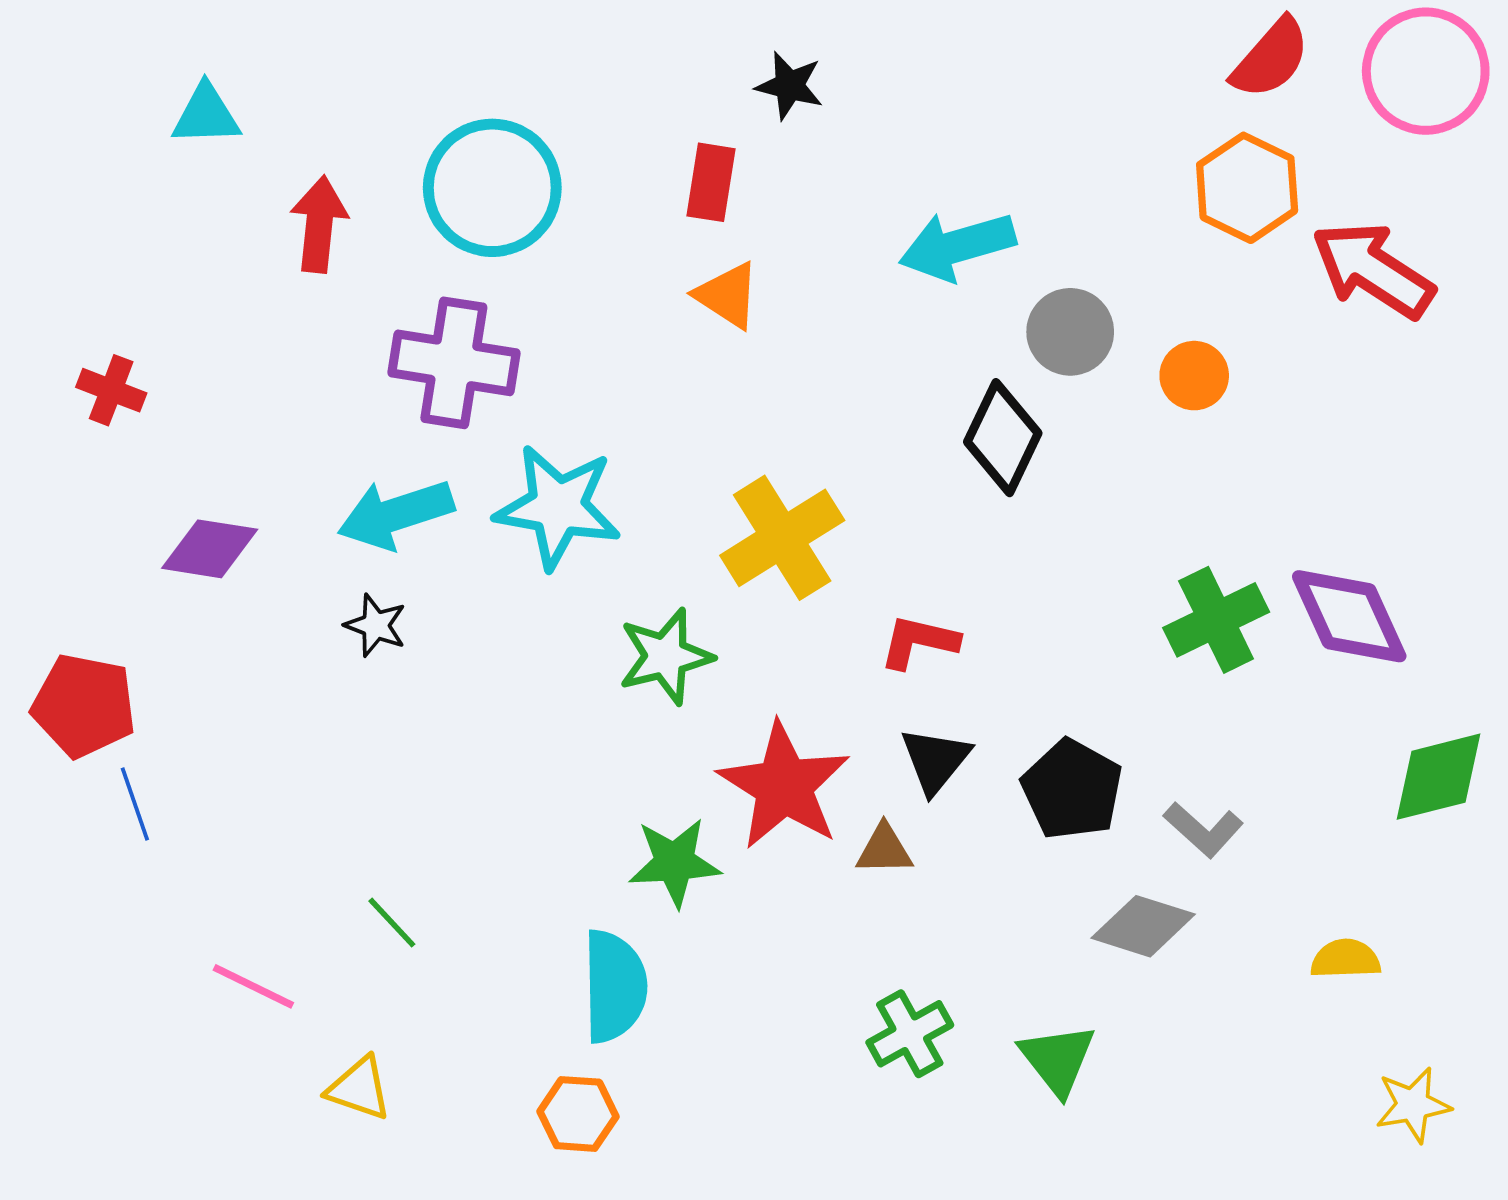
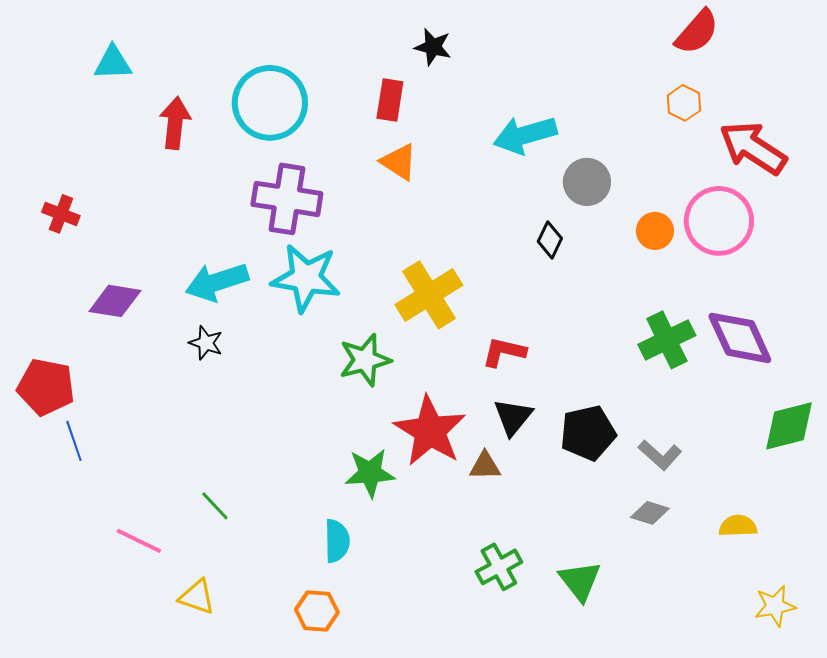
pink circle: (1426, 71) -> (719, 221), moved
orange hexagon: (1247, 188) -> (684, 103), size x0.6
purple cross: (454, 363) -> (287, 199), moved
orange circle: (1194, 376) -> (655, 231), moved
black diamond: (1003, 438) -> (550, 240), size x0.6
black pentagon: (1072, 789) -> (588, 433), turned 30
gray diamond: (1143, 926) -> (650, 513), moved, size x0.7
cyan semicircle: (614, 986) -> (337, 541), size x0.7

